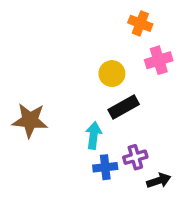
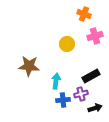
black rectangle: (124, 107) -> (91, 76), moved
brown star: (30, 120) -> (29, 66), moved

